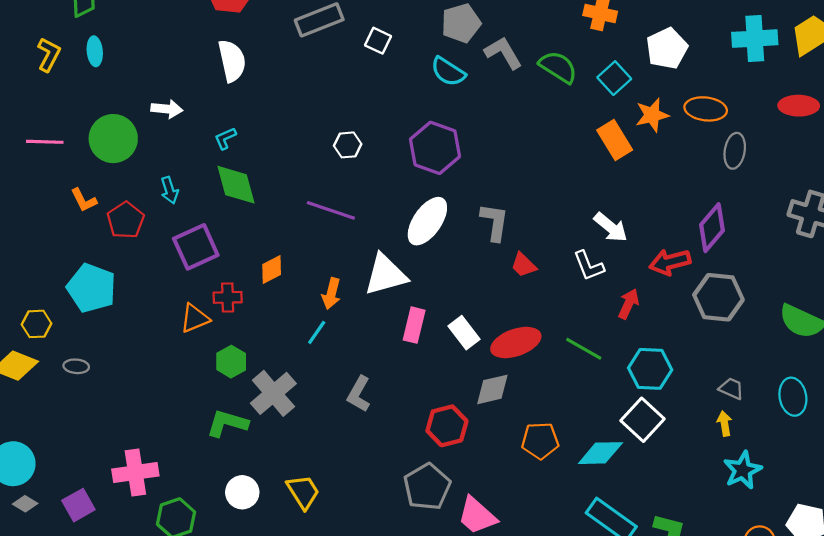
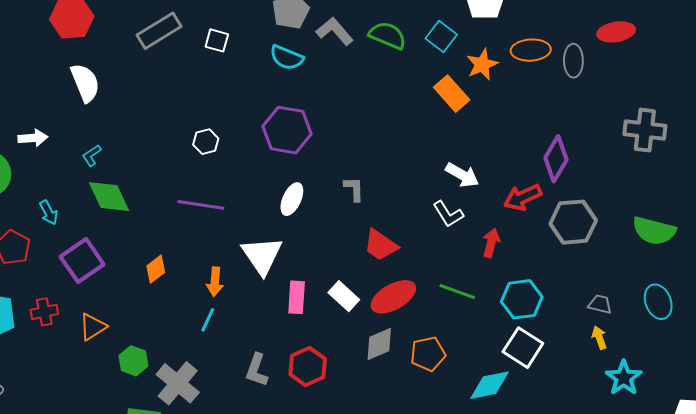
gray ellipse: (735, 151) -> (573, 61), moved
white ellipse: (427, 221) -> (292, 199), size x0.7
gray L-shape: (495, 222) -> (354, 189), size x0.7
red trapezoid: (524, 265) -> (381, 245), moved, size x1.4
white triangle: (386, 275) -> (262, 255), turned -39
red cross: (228, 297) -> (44, 312), moved
red hexagon: (447, 426) -> (308, 366), moved
orange pentagon: (540, 441) -> (428, 354), moved

